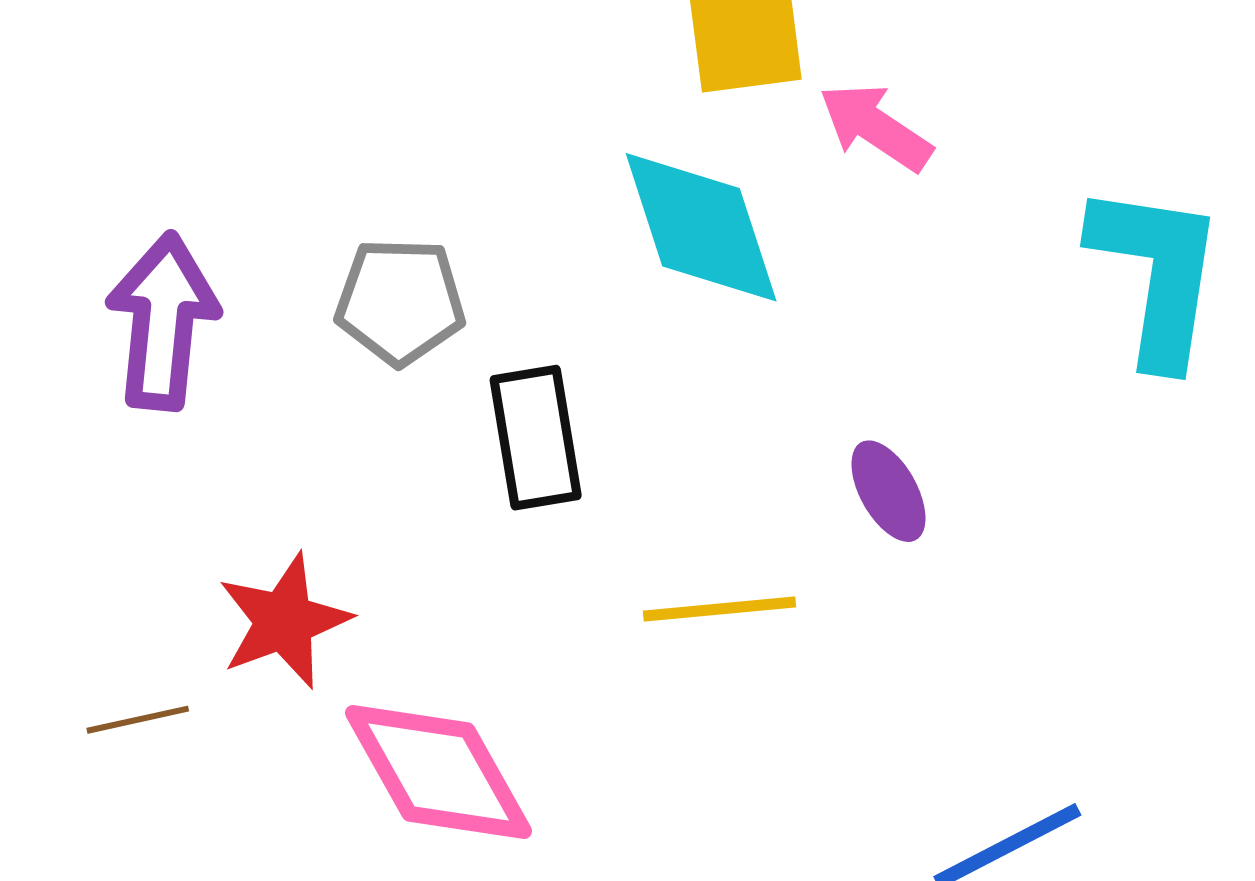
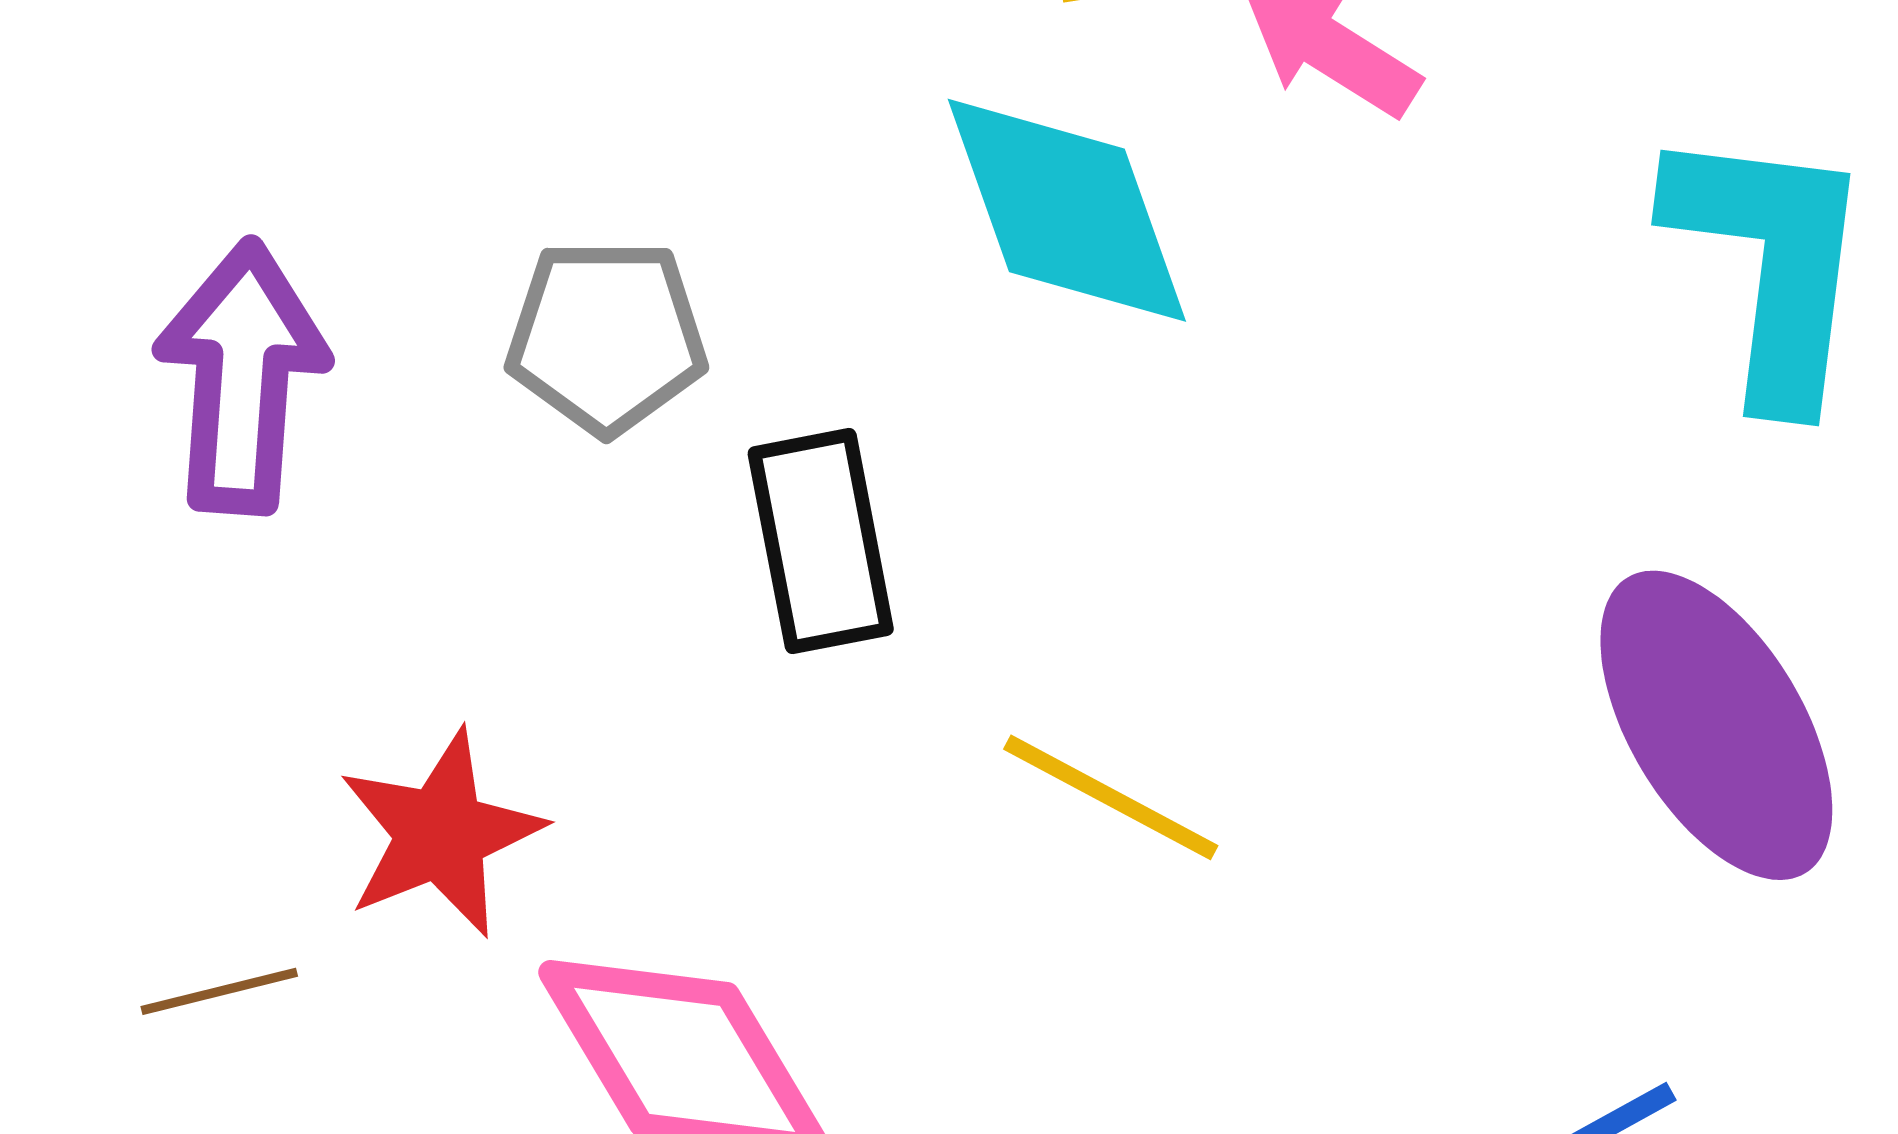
purple ellipse: (888, 491) -> (1716, 725), moved, size x2.0
yellow line: (719, 609) -> (1111, 797), turned 35

